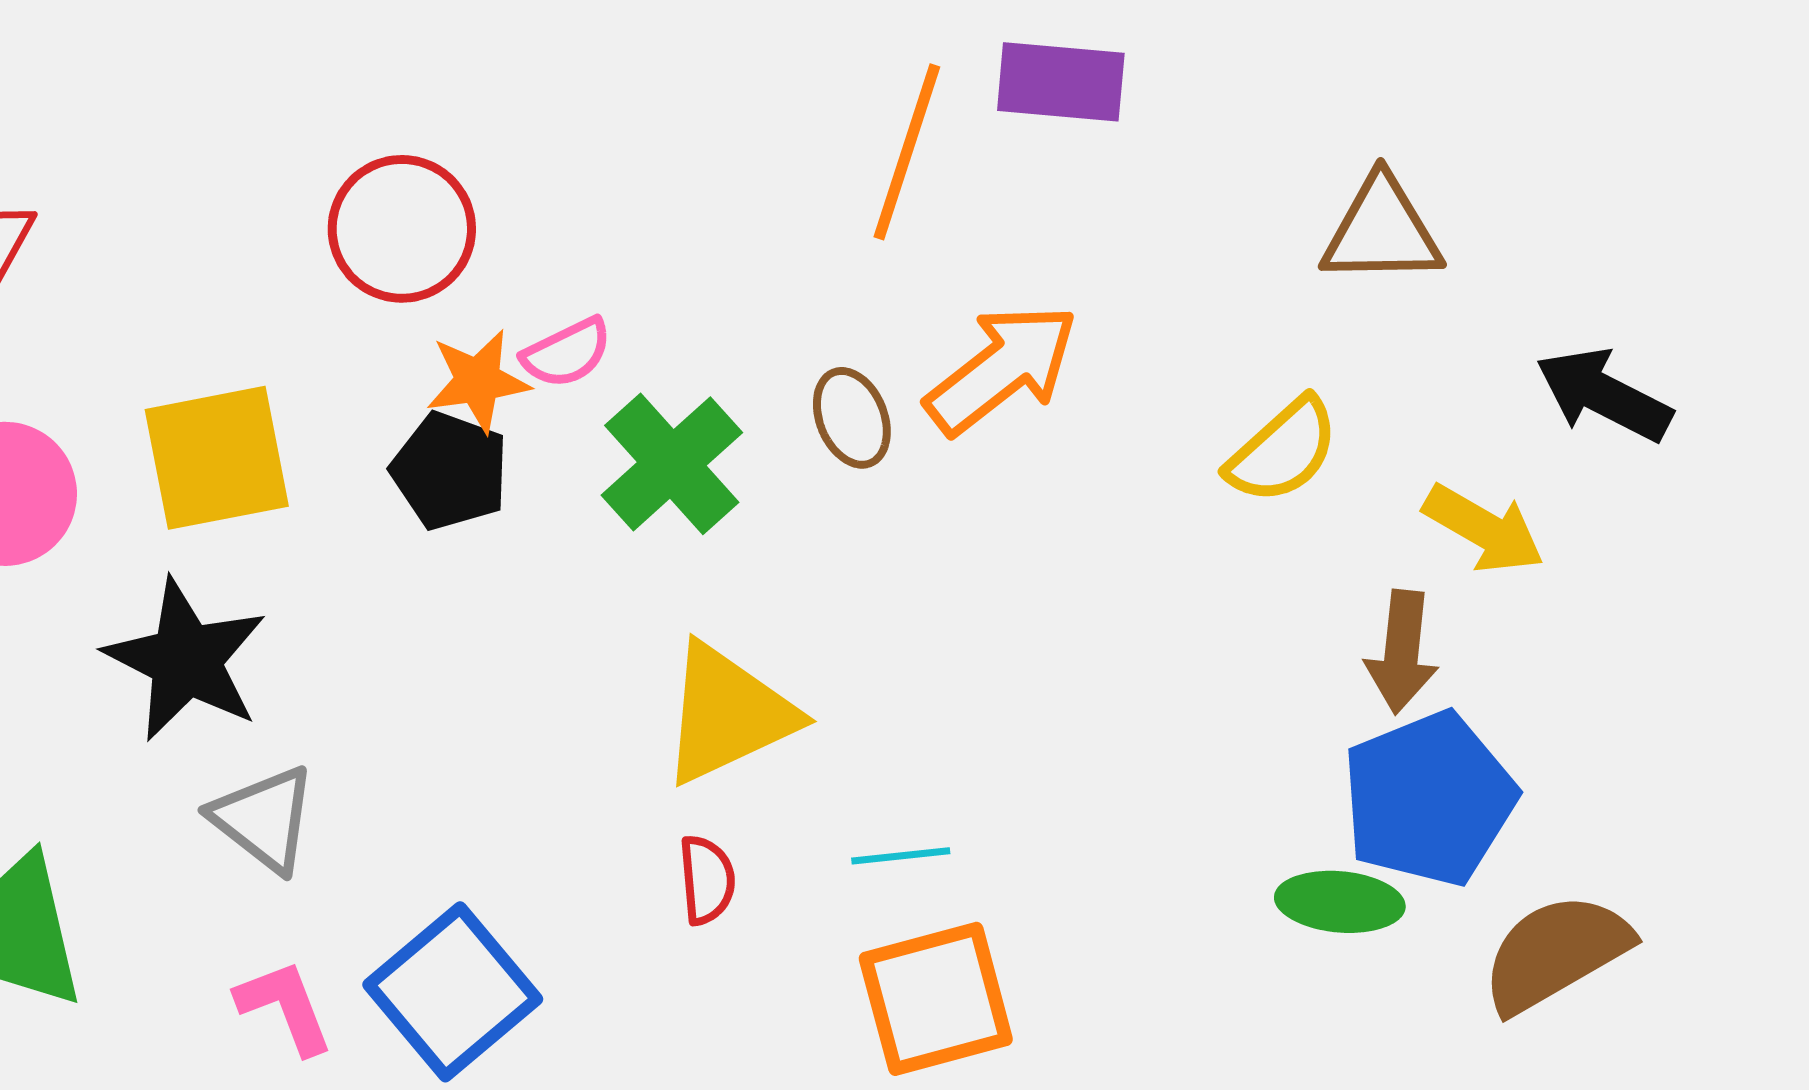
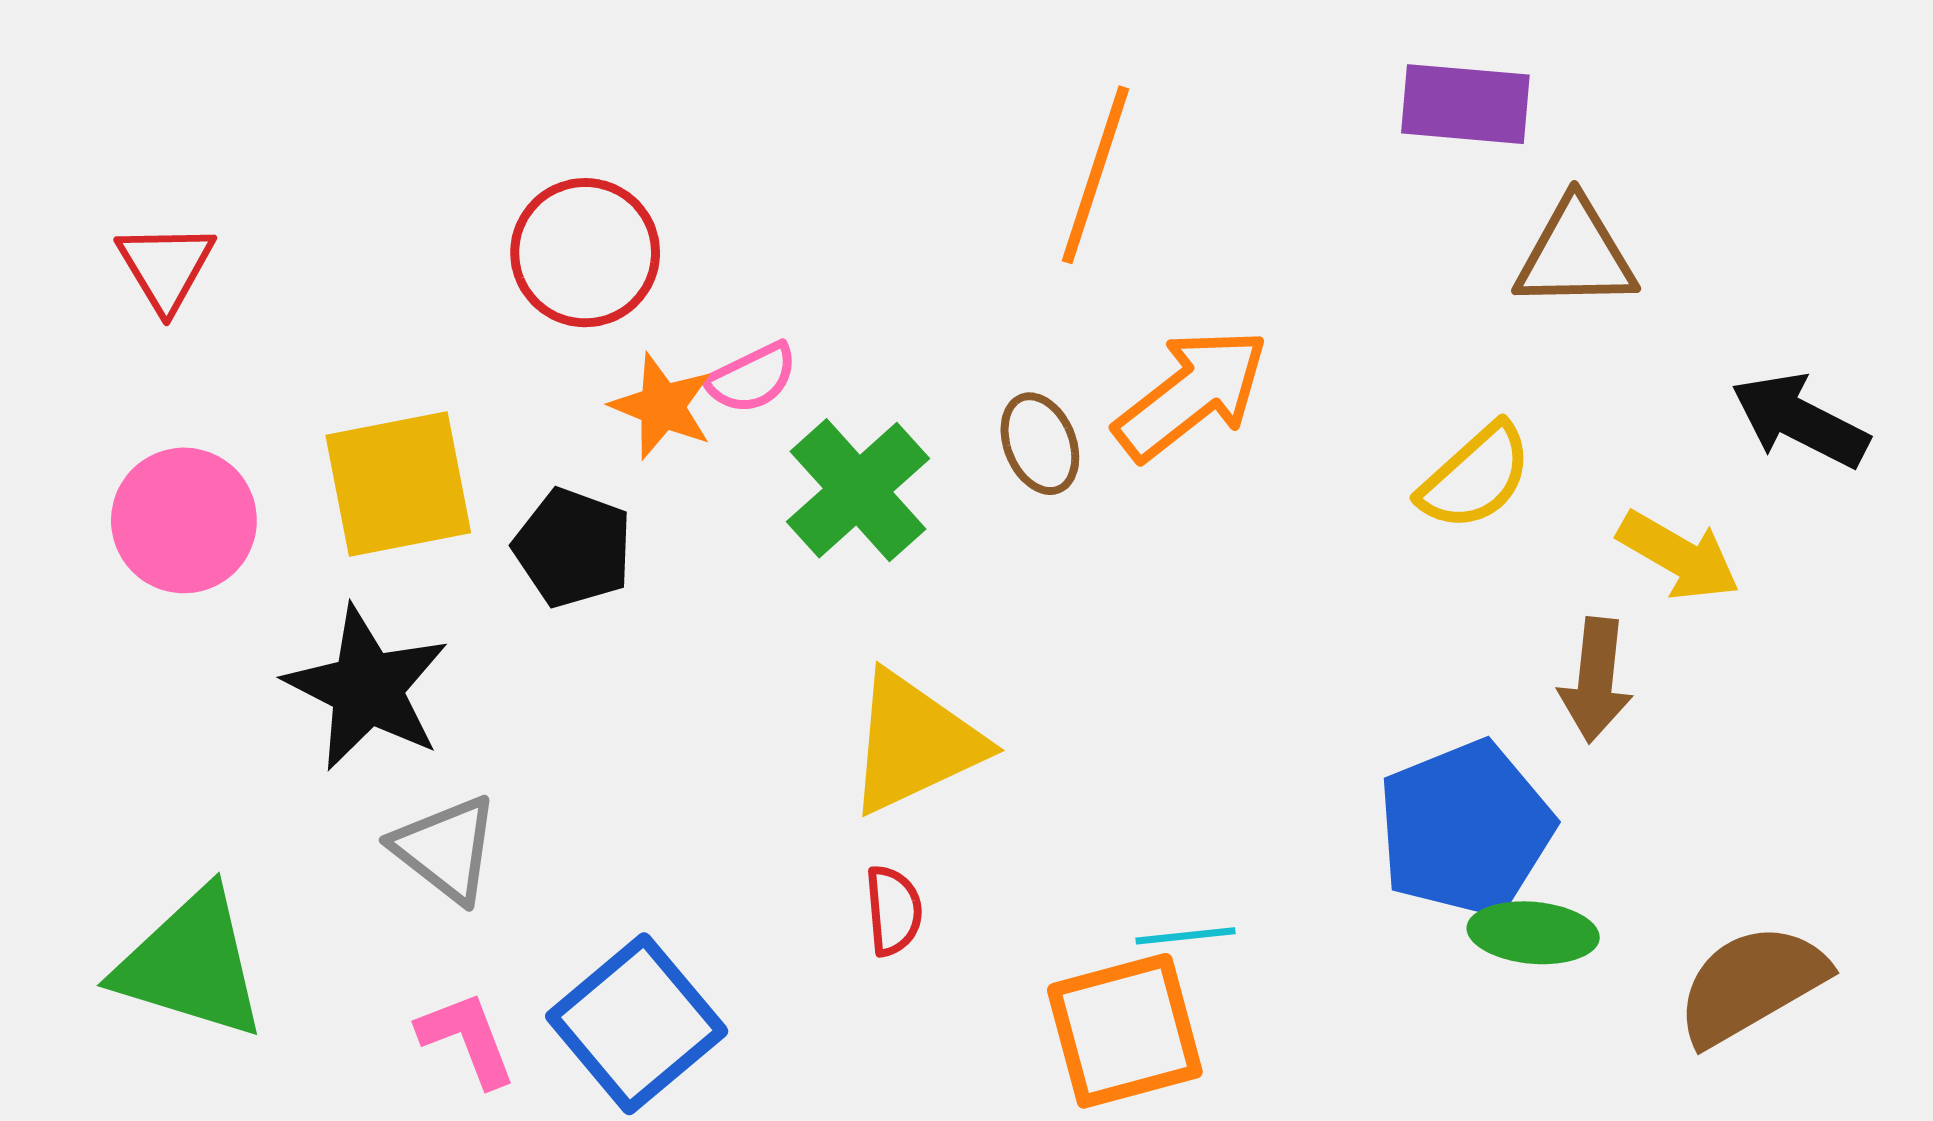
purple rectangle: (1061, 82) -> (1465, 104), moved
orange star: (478, 381) -> (662, 406), turned 30
black pentagon: (450, 471) -> (573, 548), moved
blue pentagon: (1429, 799) -> (1465, 829), moved
cyan line: (901, 856) -> (1185, 936), moved

